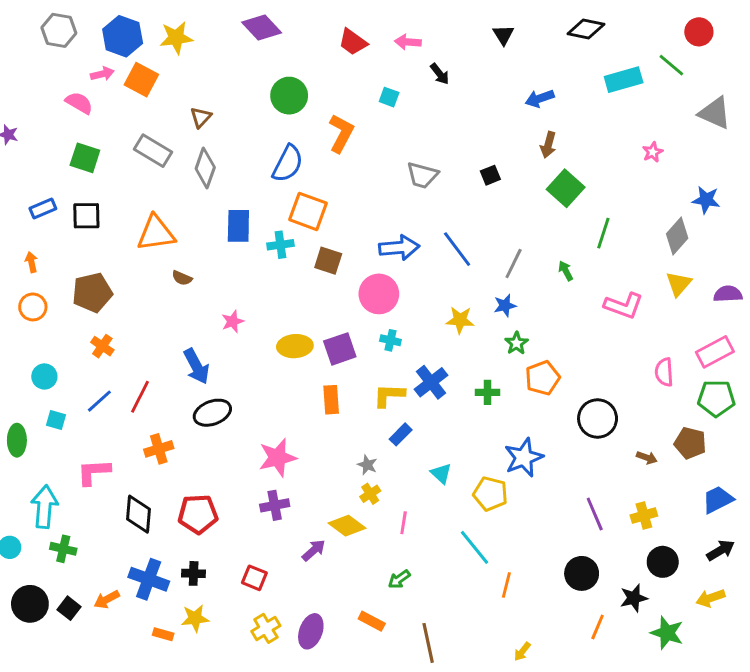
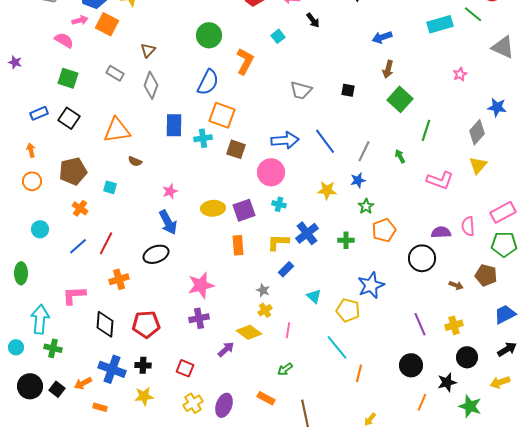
cyan square: (389, 97) -> (278, 36), turned 32
gray rectangle: (153, 151) -> (115, 73), size x0.7
black square: (490, 175) -> (348, 90), turned 32
black square: (86, 216) -> (69, 118), turned 35
purple semicircle: (728, 294) -> (441, 232), moved
blue arrow: (196, 366) -> (168, 222), moved
cyan square: (56, 420) -> (110, 187), moved
orange rectangle: (163, 634) -> (100, 407), moved

